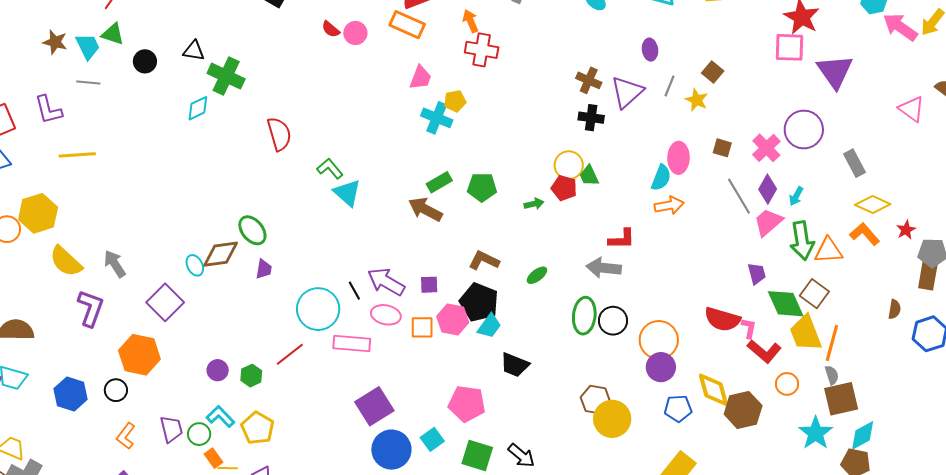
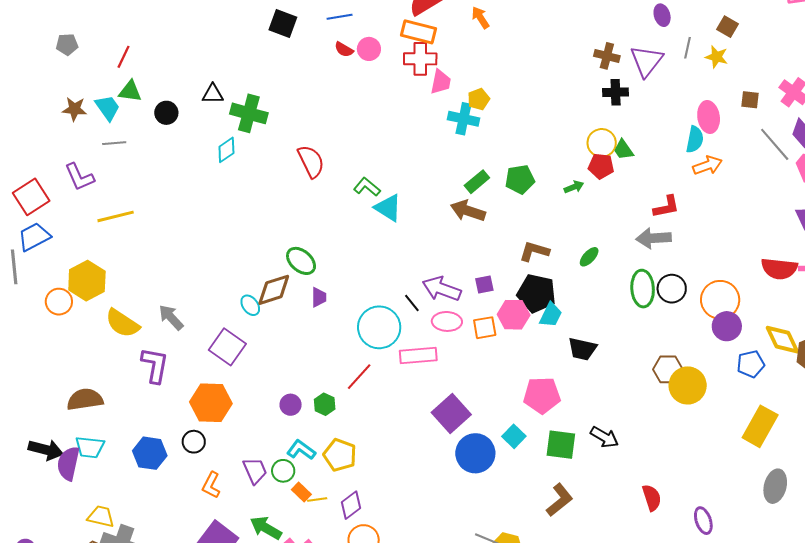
red cross: (482, 50) -> (420, 59), moved

